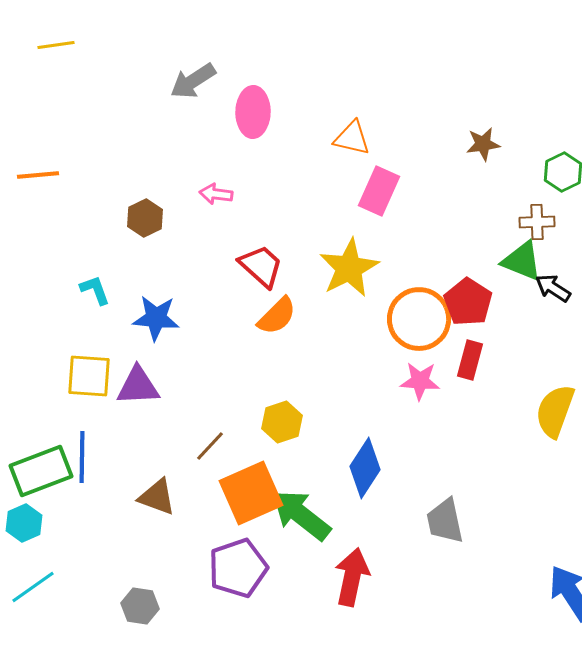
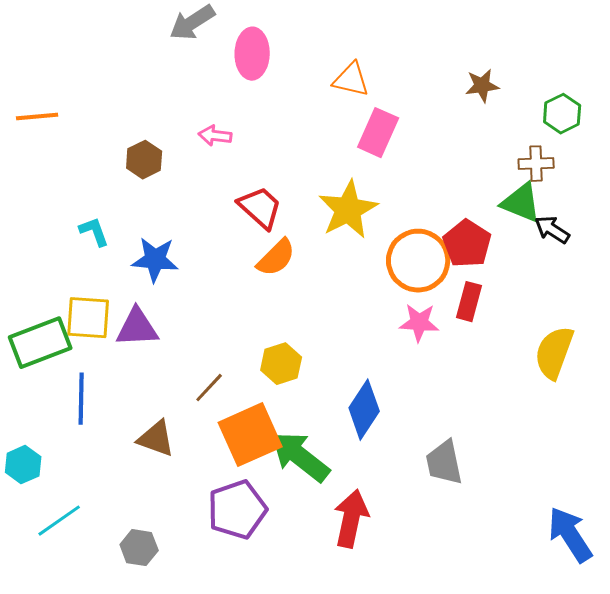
green rectangle: (41, 471) -> (40, 343), moved
cyan line: (33, 587) -> (59, 521), moved

